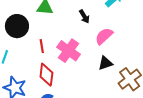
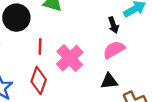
black arrow: (84, 16) -> (113, 25), moved

